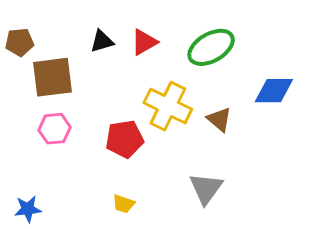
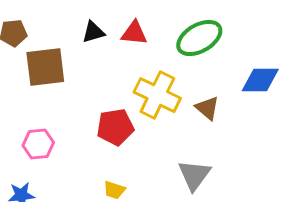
red triangle: (144, 42) -> (134, 33), turned 36
pink hexagon: (55, 129) -> (38, 144), moved

